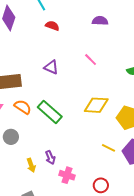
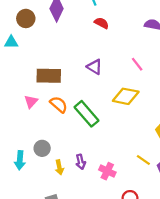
yellow diamond: (96, 105) -> (126, 96), moved
gray circle: (11, 137) -> (42, 148), moved
pink cross: (67, 175) -> (107, 171), moved

